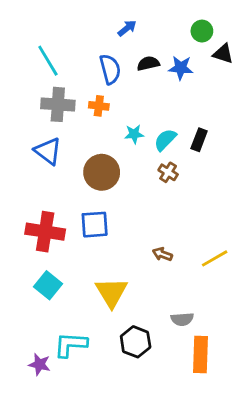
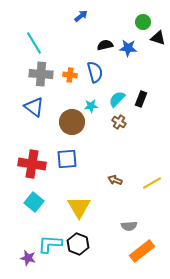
blue arrow: (127, 28) -> (81, 16), moved
blue semicircle: (110, 69) -> (95, 72), moved
cyan star: (134, 134) -> (91, 106), moved
black hexagon: (136, 342) -> (78, 244), moved
orange rectangle: (201, 355) -> (142, 251), turned 50

